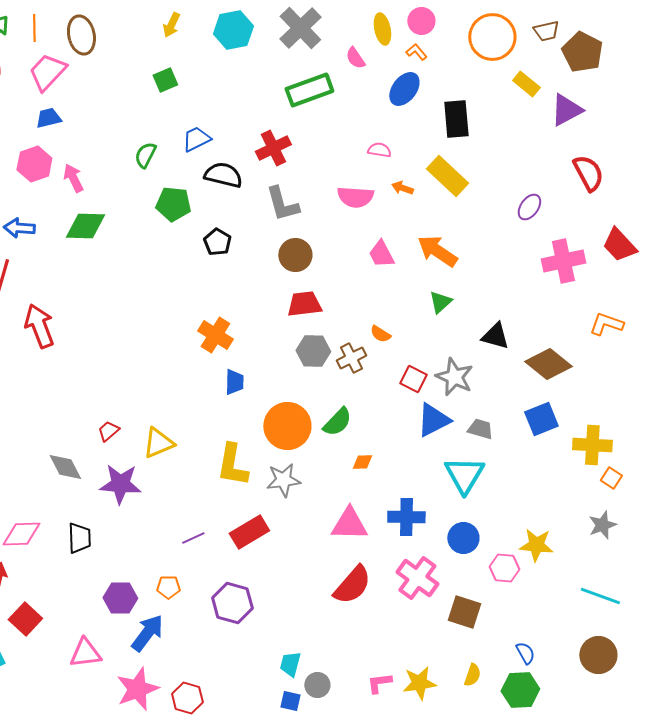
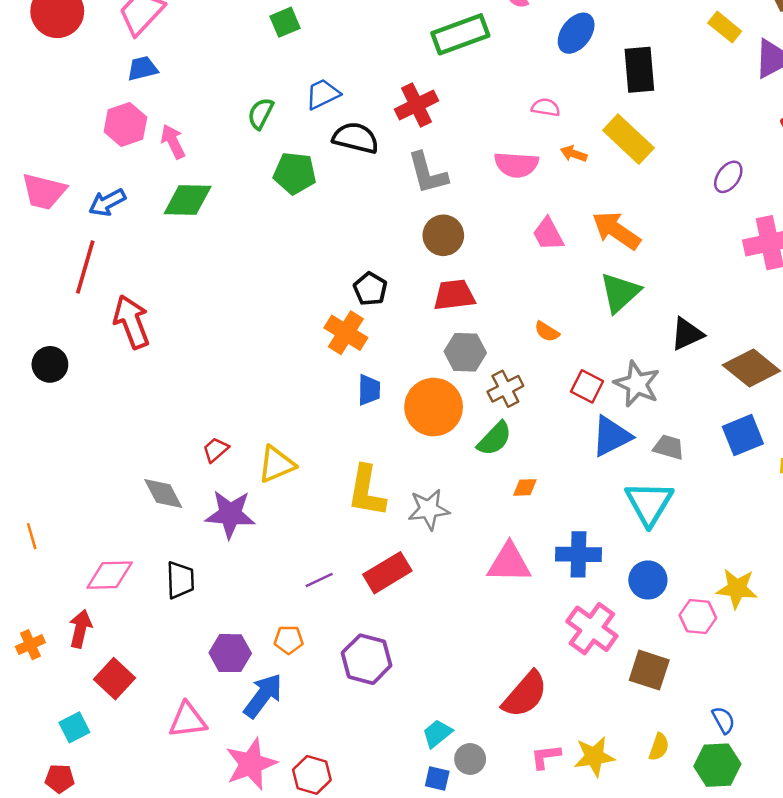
blue arrow: (19, 228) -> (107, 202), turned -32
black pentagon: (217, 242) -> (370, 289), moved
green triangle: (440, 302) -> (620, 293), size x1.5
black triangle: (495, 336) -> (687, 334), turned -40
brown cross: (351, 358) -> (505, 389), moved
orange circle: (287, 426) -> (434, 407), moved
red semicircle: (352, 585) -> (525, 694), moved
cyan trapezoid: (290, 664) -> (437, 733), turned 36

